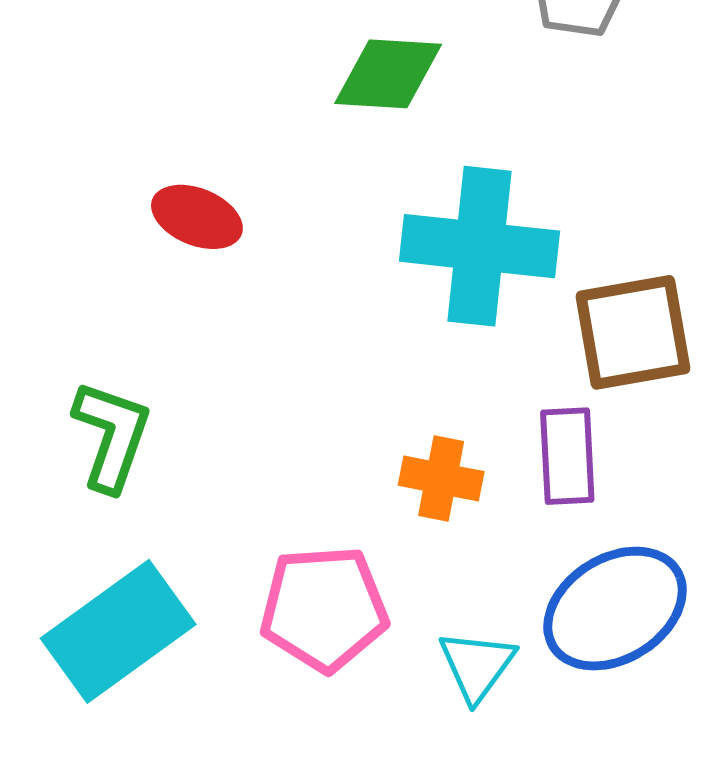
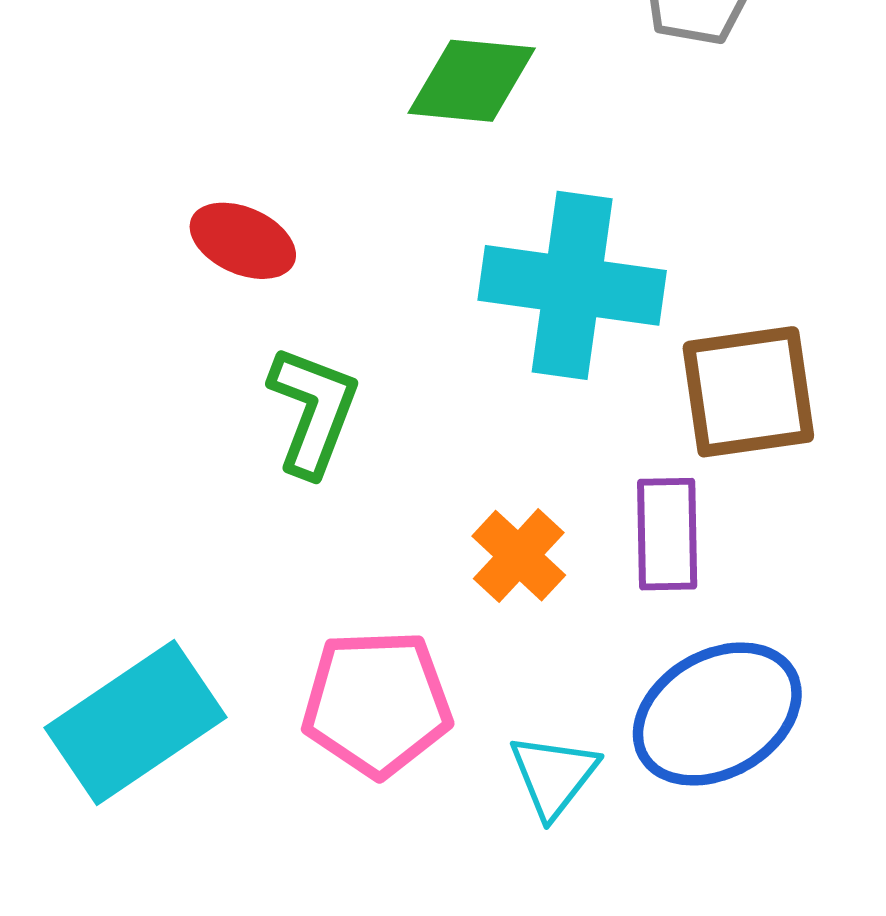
green L-shape: (112, 436) -> (313, 411), moved
orange cross: (441, 478) -> (519, 556), turned 30

